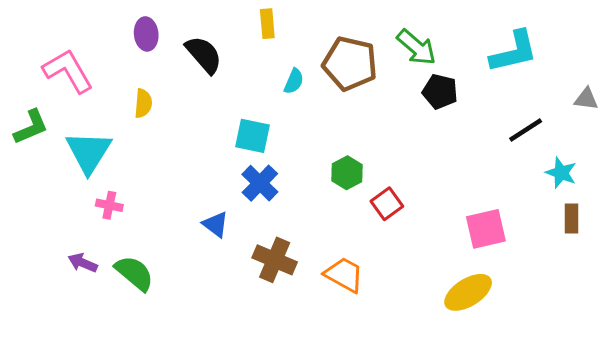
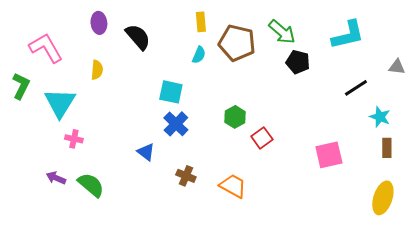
yellow rectangle: (267, 24) -> (201, 22), moved
green L-shape: (31, 127) -> (21, 86), turned -40
brown cross: (275, 260) -> (186, 176), size x0.7
yellow ellipse: (468, 292) -> (383, 198), moved, turned -40

